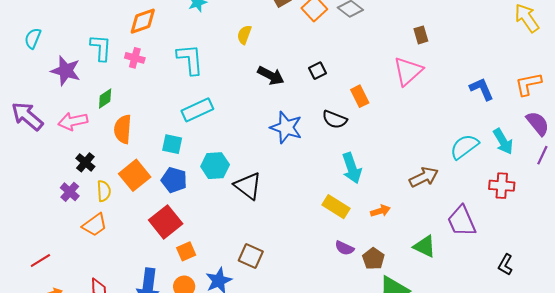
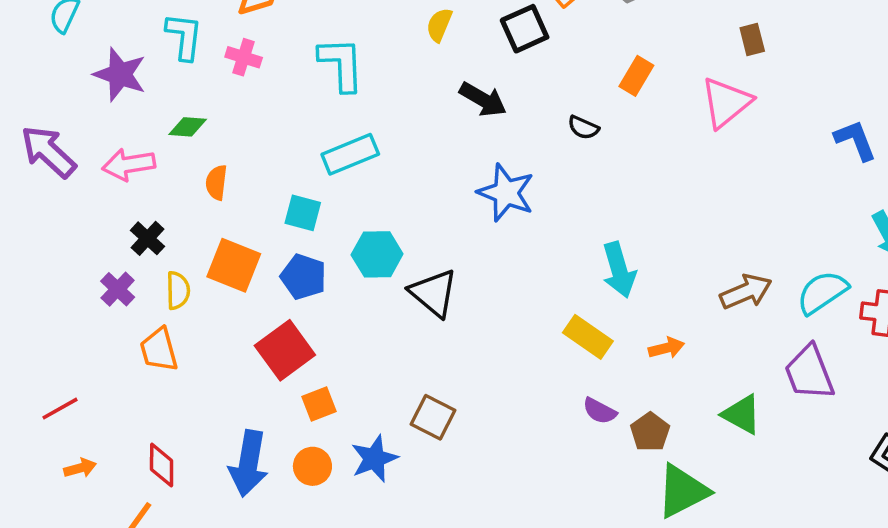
black square: (318, 71) -> (525, 29), moved, size x1.5
orange rectangle: (360, 96) -> (636, 76), moved, turned 55
green diamond: (105, 99) -> (188, 127), turned 35
black semicircle: (335, 119) -> (583, 128), moved, size x0.7
orange semicircle: (123, 129) -> (216, 182), size x0.7
cyan semicircle: (464, 147) -> (822, 292), moved
orange square: (135, 175) -> (234, 265), turned -32
orange trapezoid: (95, 225) -> (159, 350), turned 108

